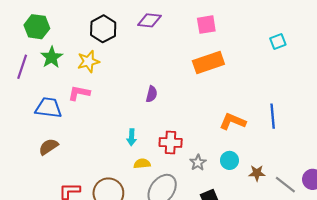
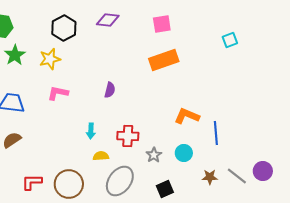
pink L-shape: (79, 93) -> (58, 93), moved
blue line: (273, 116) -> (216, 133), moved
brown star: (257, 173) -> (210, 177), moved

